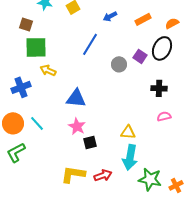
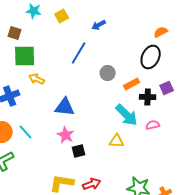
orange rectangle: (143, 19) -> (132, 84), moved
purple square: (140, 56) -> (167, 88), moved, turned 32
cyan arrow: (130, 157) -> (127, 115), moved, turned -55

